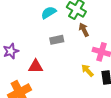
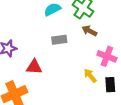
brown arrow: (84, 30) -> (89, 31), turned -40

